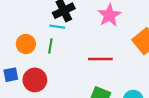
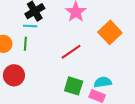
red line: (100, 59) -> (71, 52), turned -30

